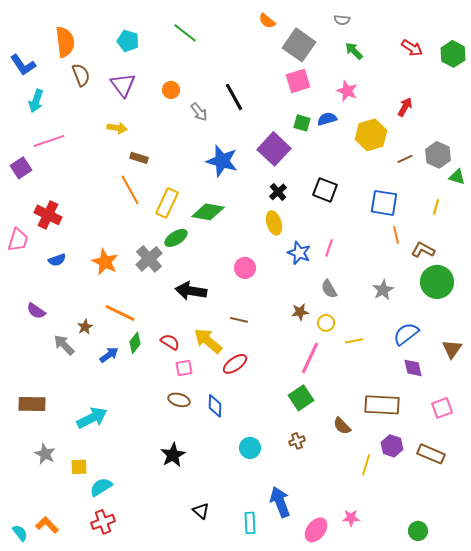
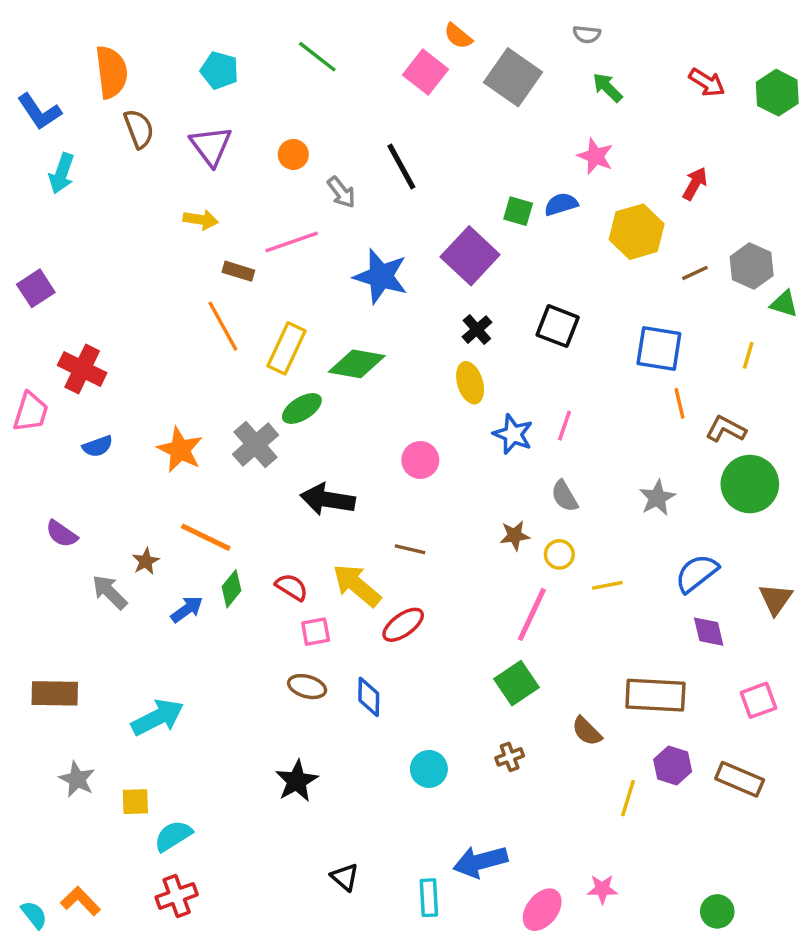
pink square: (298, 81) -> (425, 72), moved, turned -35
pink line: (49, 141) -> (292, 242), moved
blue arrow: (280, 502) -> (480, 862), turned -84

